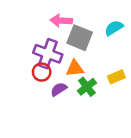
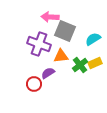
cyan semicircle: (114, 28) -> (93, 39), moved
red circle: (42, 72) -> (34, 84), moved
green cross: (87, 87) -> (80, 65), moved

